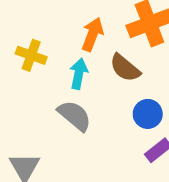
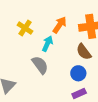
brown semicircle: (125, 68) -> (84, 52), moved

